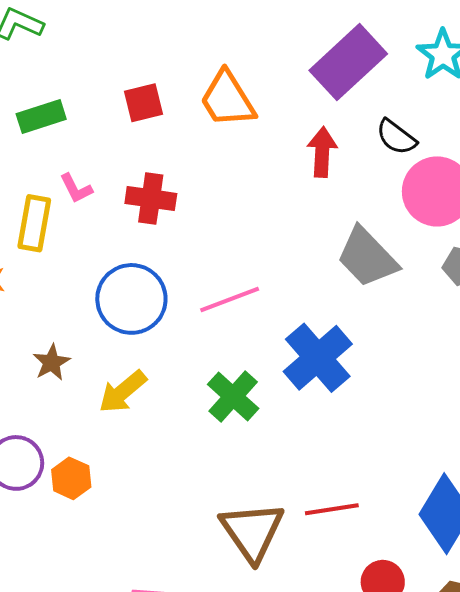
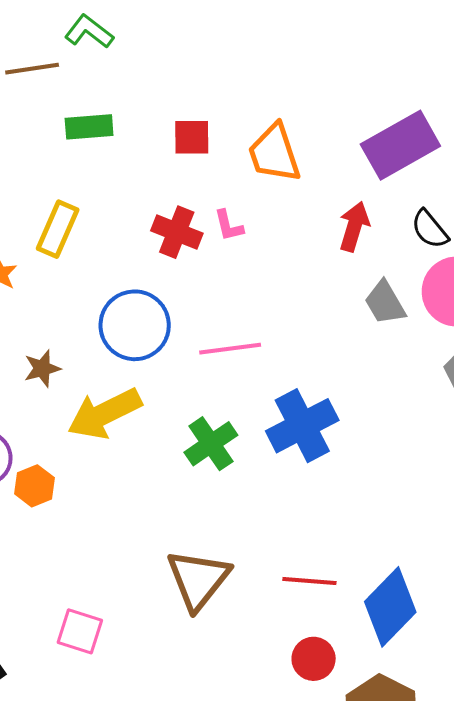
pink L-shape: (76, 188) -> (229, 226), moved
gray trapezoid: (367, 257) -> (385, 303), moved, size x0.7
yellow arrow: (123, 392) -> (105, 414), size x1.4
red line: (332, 509) -> (309, 581), moved

